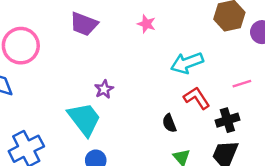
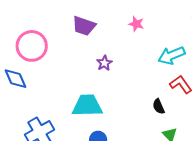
purple star: (104, 89) -> (104, 63), moved
cyan trapezoid: (84, 119) -> (87, 106), turned -52

